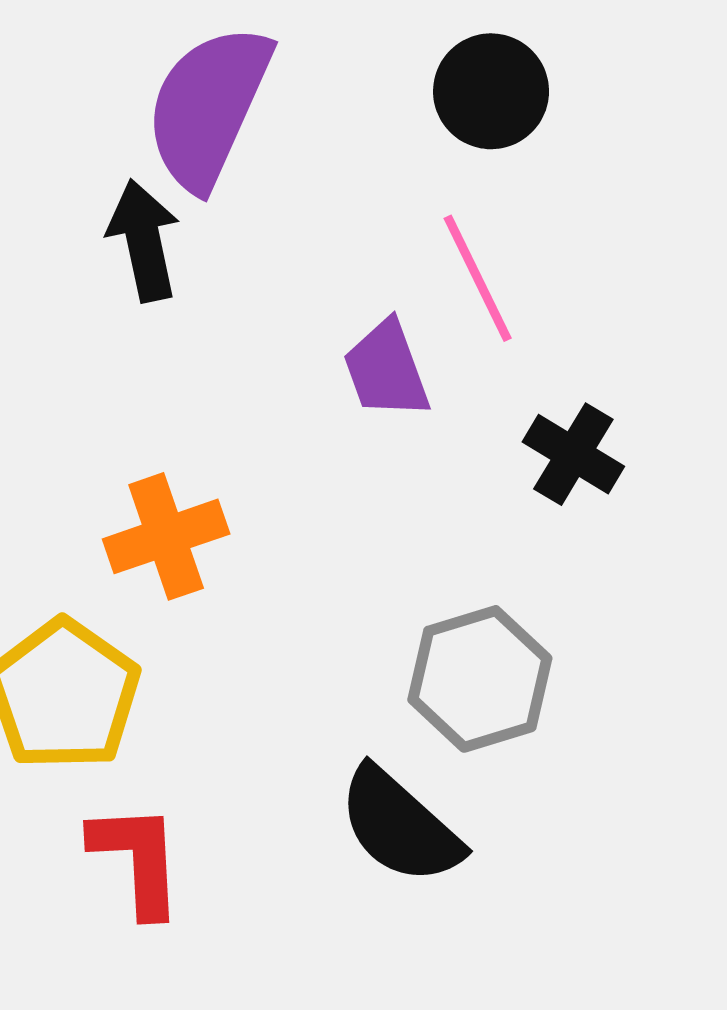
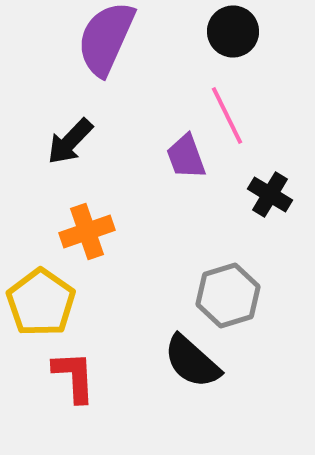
black arrow: (144, 240) -> (70, 142), moved, turned -124

